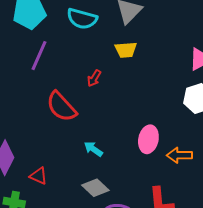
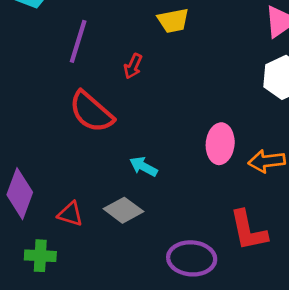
purple line: (39, 56) -> (78, 41), moved
gray diamond: (95, 188) -> (123, 210), moved

